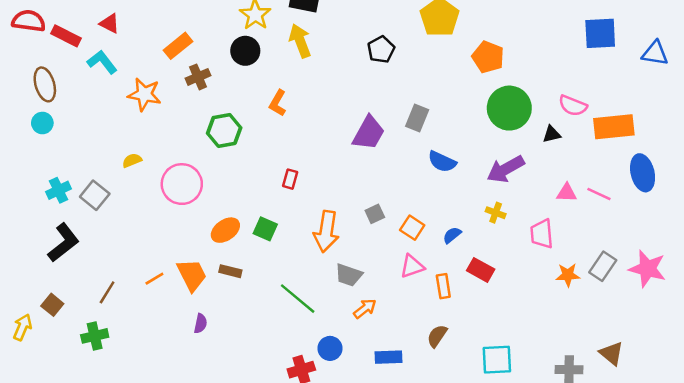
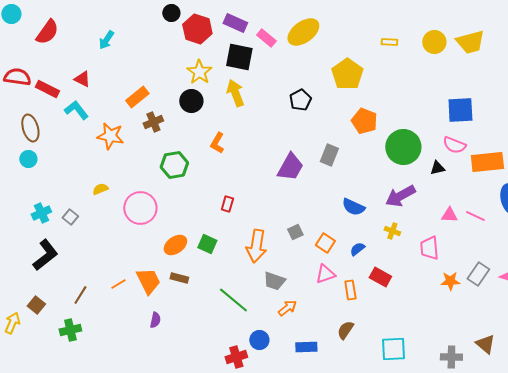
blue square: (600, 33) -> (460, 110), moved
orange pentagon: (488, 57) -> (364, 121), moved
blue semicircle: (442, 162) -> (353, 207), moved
gray square: (95, 195) -> (70, 217), size x0.7

